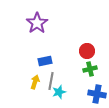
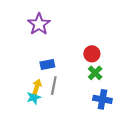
green cross: (90, 69) -> (95, 73), turned -32
cyan star: (59, 92) -> (34, 97), moved

